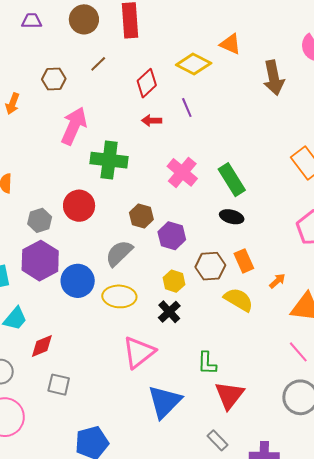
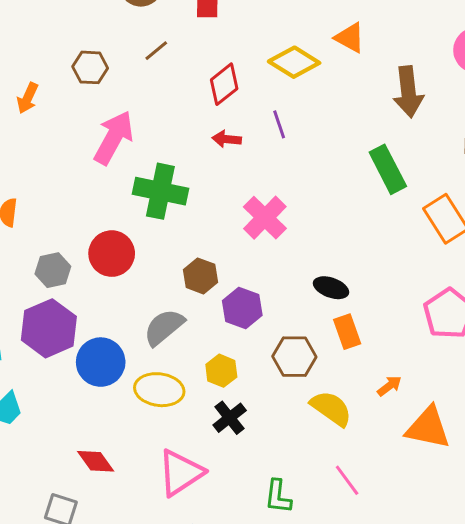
green rectangle: (232, 180) -> (388, 169), moved
orange rectangle: (244, 261) -> (347, 332), moved
yellow hexagon: (174, 281) -> (221, 371), moved
red diamond: (42, 346) -> (96, 461), moved, turned 72
pink line: (298, 352) -> (347, 480), moved

